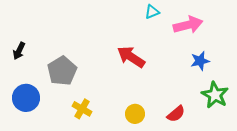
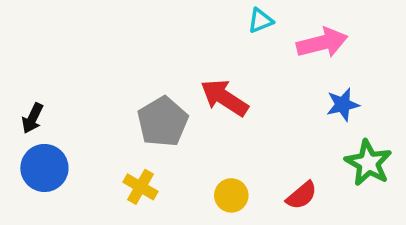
black arrow: (19, 51) -> (32, 118), moved
gray pentagon: (62, 71) -> (163, 122), moved

